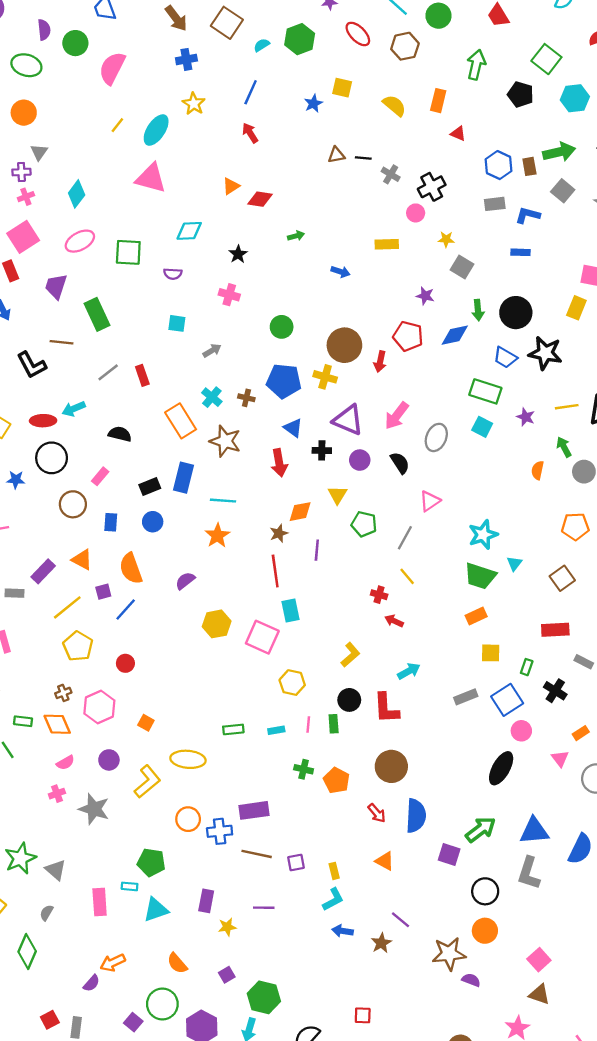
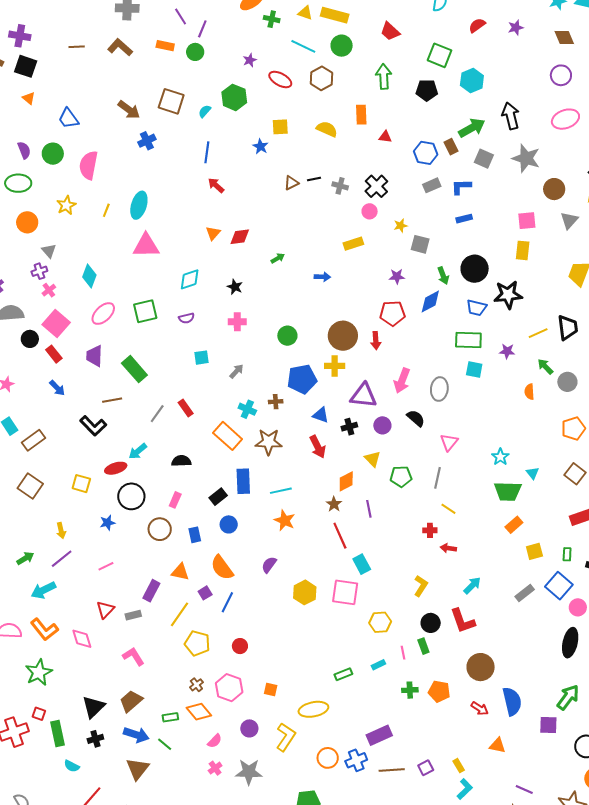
yellow star: (194, 104) -> (66, 205), moved, turned 30
cyan star: (483, 535) -> (500, 457), size x0.7

